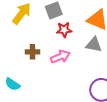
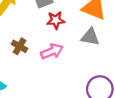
brown cross: (32, 52) -> (20, 46), turned 32

